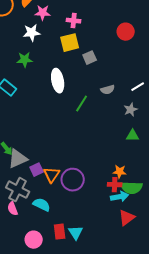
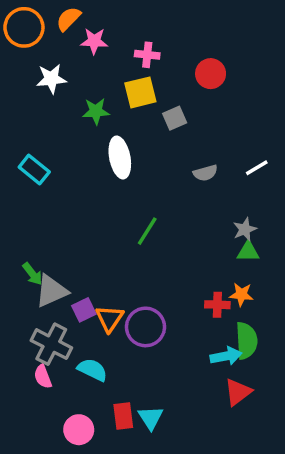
red circle: (126, 32) -> (211, 74), moved
white star: (32, 33) -> (51, 79), moved
green star: (25, 60) -> (96, 111), moved
green line: (82, 104) -> (147, 231), moved
gray star: (131, 110) -> (245, 229), moved
orange star: (120, 172) -> (241, 294), moved
red cross: (115, 185) -> (217, 305), moved
green semicircle: (132, 188) -> (246, 341), turned -95

